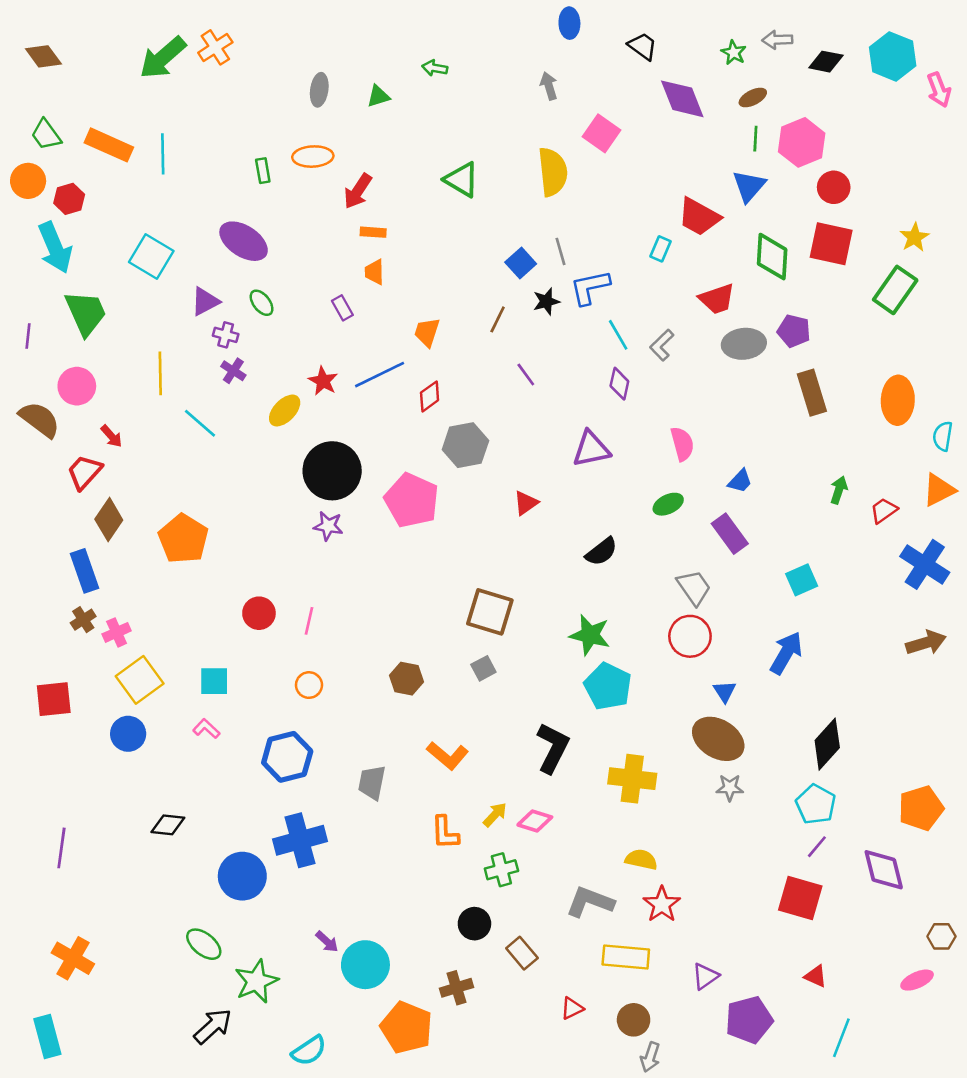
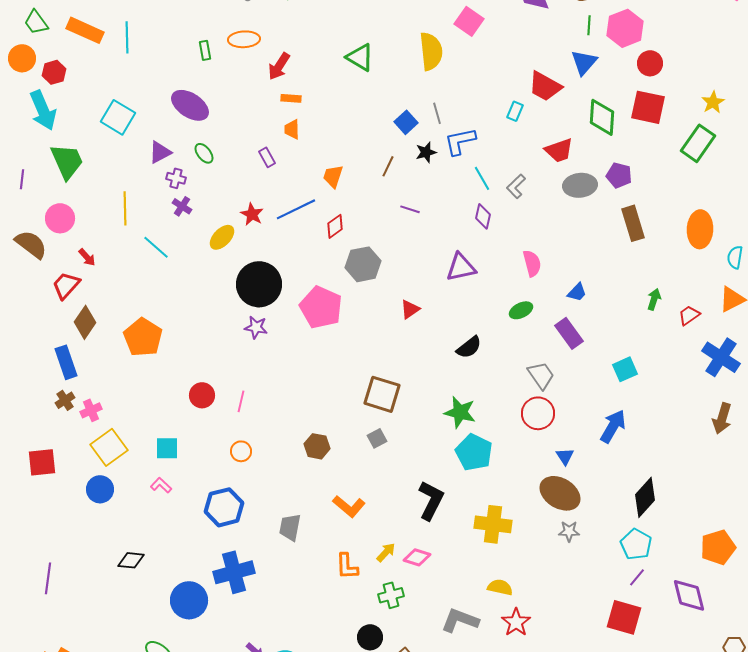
purple line: (526, 375) -> (410, 209), turned -36
brown arrow: (926, 643) -> (722, 418), turned 124

